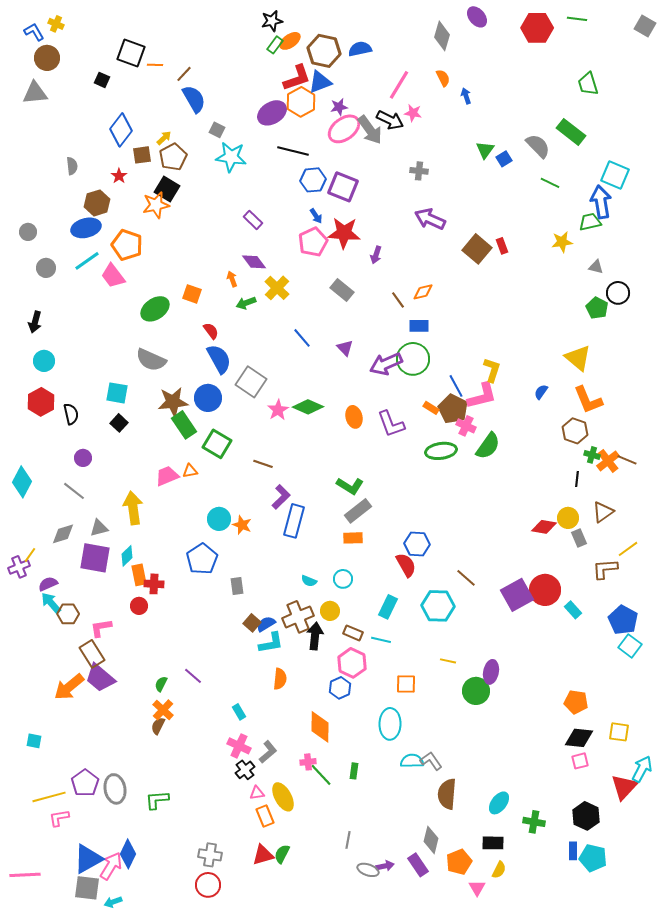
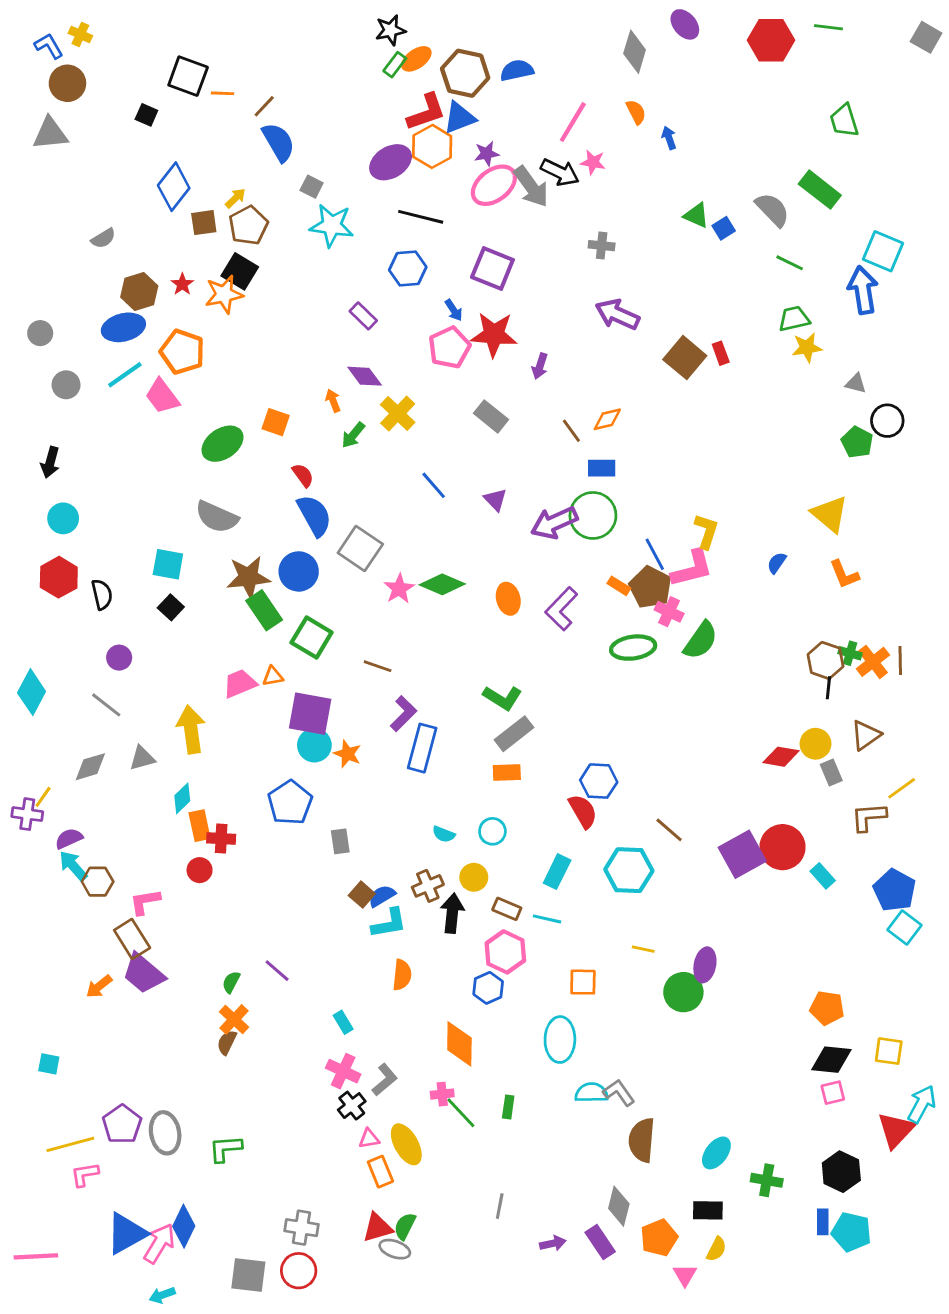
green triangle: (485, 150) -> (696, 215), turned -42
gray semicircle: (72, 166) -> (103, 238), turned 66
red star: (119, 176) -> (182, 284), moved
blue hexagon: (313, 180) -> (408, 269), moved
green trapezoid: (590, 222) -> (794, 319), moved
green arrow: (246, 303) -> (353, 435), turned -30
orange L-shape: (588, 400) -> (844, 574), size x0.7
purple L-shape: (391, 424) -> (561, 609), turned 64
brown hexagon: (575, 431) -> (826, 660), moved
brown line: (627, 460) -> (900, 660), turned 66
purple square: (95, 558) -> (310, 714), moved
purple cross: (19, 567) -> (27, 814), turned 30
brown cross: (298, 617) -> (428, 886), size x0.7
orange arrow: (69, 687) -> (99, 986), size x0.6
gray ellipse: (368, 870) -> (395, 1249), moved
gray square: (87, 888) -> (248, 1275), moved

